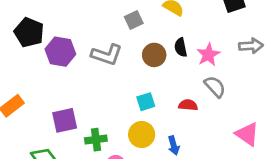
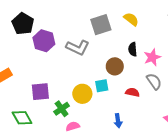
gray square: (134, 20) -> (101, 25), size x1.5
brown circle: (154, 55) -> (115, 66), moved
yellow circle: (142, 135) -> (82, 94), moved
green cross: (96, 140) -> (62, 109), turned -35

